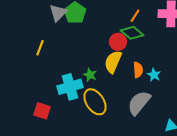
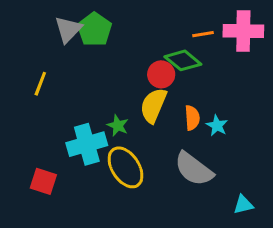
orange line: (135, 16) -> (203, 34), moved, turned 48
gray semicircle: (139, 103) -> (194, 169), turned -92

